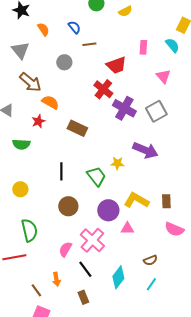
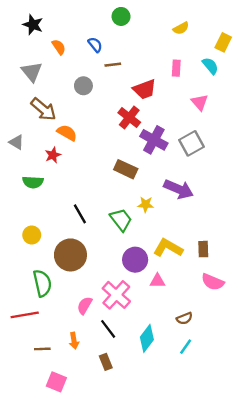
yellow semicircle: (125, 11) -> (181, 28), moved
brown rectangle: (77, 128) -> (126, 169), moved
black line: (61, 171) -> (80, 214), turned -30
brown circle: (68, 206) -> (70, 255), moved, size x1.4
brown line: (36, 290) -> (42, 349), moved, turned -56

